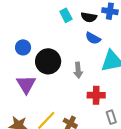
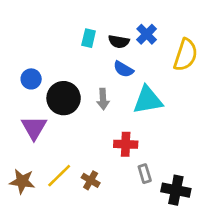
blue cross: (110, 11) -> (147, 34), turned 35
cyan rectangle: (66, 15) -> (89, 38), turned 40
gray arrow: (78, 70) -> (103, 99), moved

